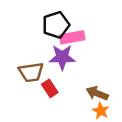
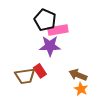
black pentagon: (56, 25) -> (45, 20), turned -30
brown trapezoid: (31, 72) -> (25, 76), moved

